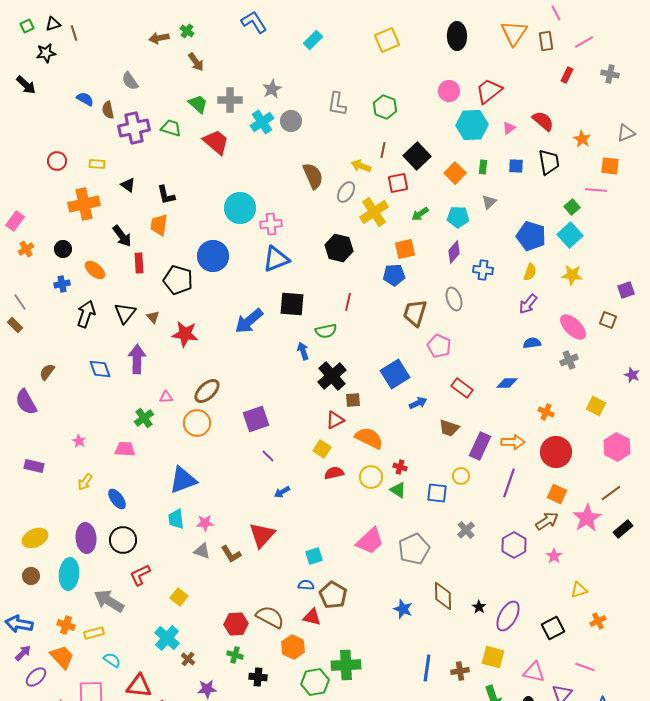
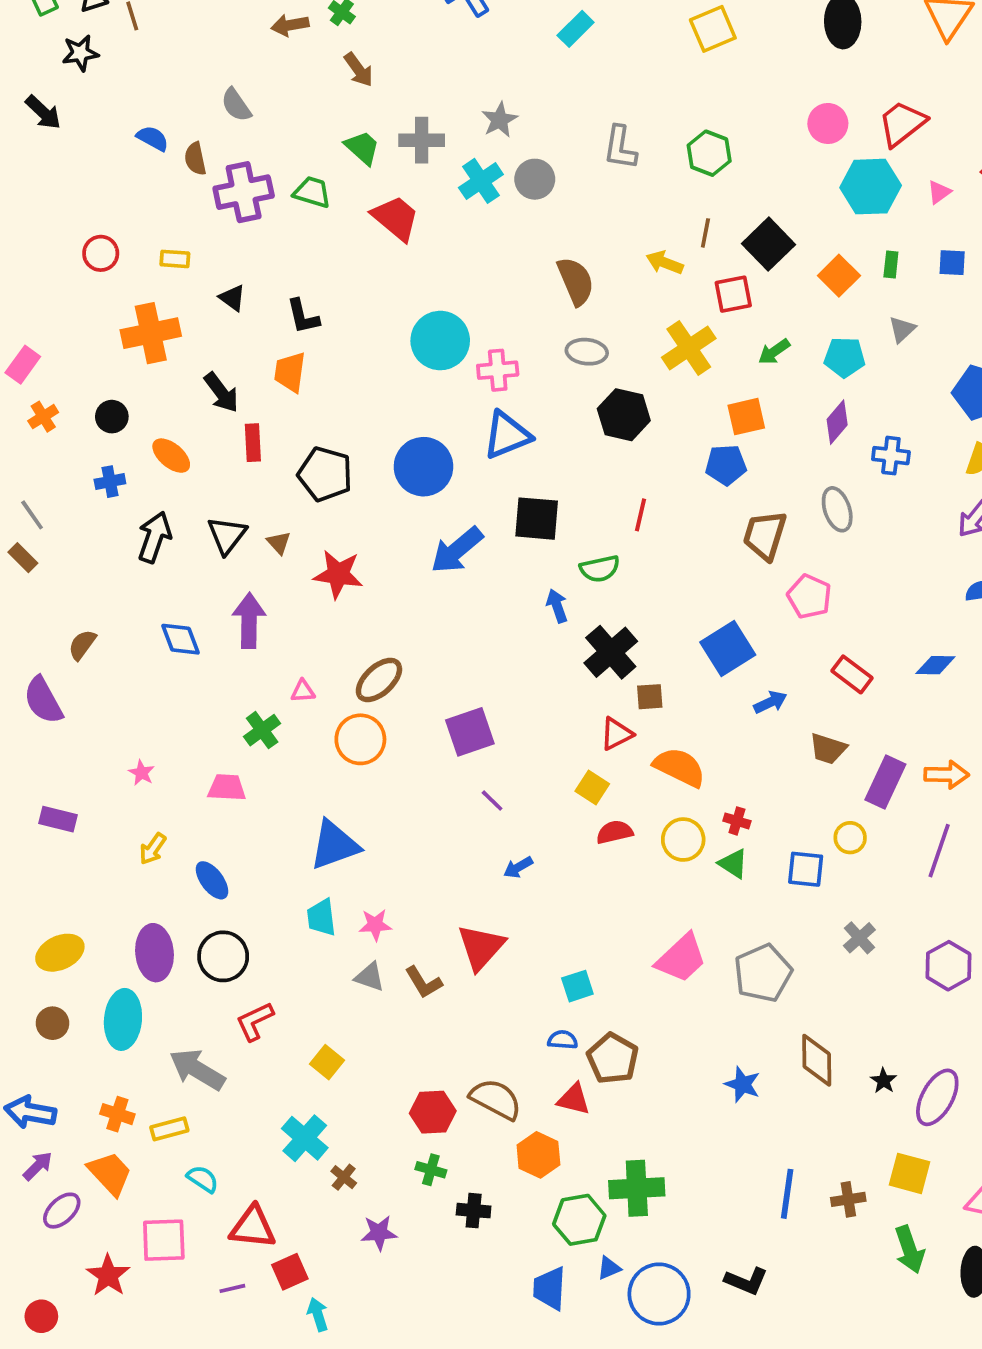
gray ellipse: (346, 192) -> (587, 352), moved, turned 65
blue circle: (213, 256) -> (423, 467), moved

